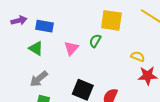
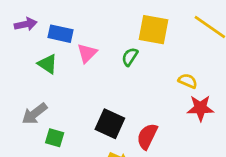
pink triangle: (71, 48) -> (87, 53), moved
gray arrow: (39, 79) -> (34, 114), moved

